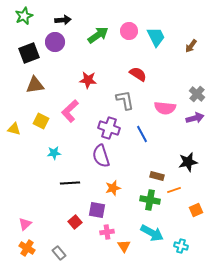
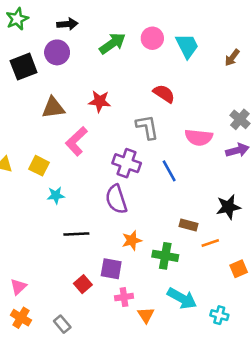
brown triangle: (35, 85) -> (53, 108), moved
yellow square: (41, 121) -> (39, 166), moved
green cross: (150, 200) -> (165, 256), moved

